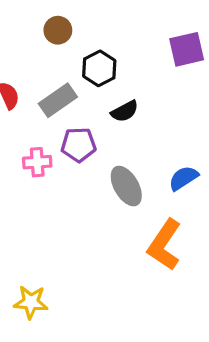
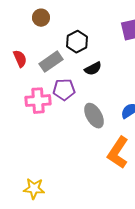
brown circle: (58, 30) -> (41, 18), moved
pink cross: (37, 162) -> (38, 101), size x1.4

